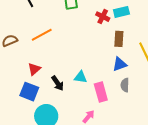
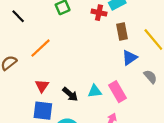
cyan triangle: (81, 77) -> (95, 91), moved
gray semicircle: (125, 85) -> (150, 77), moved, turned 152

